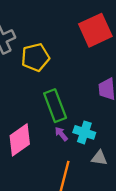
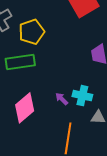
green rectangle: (55, 106) -> (20, 62), moved, turned -72

